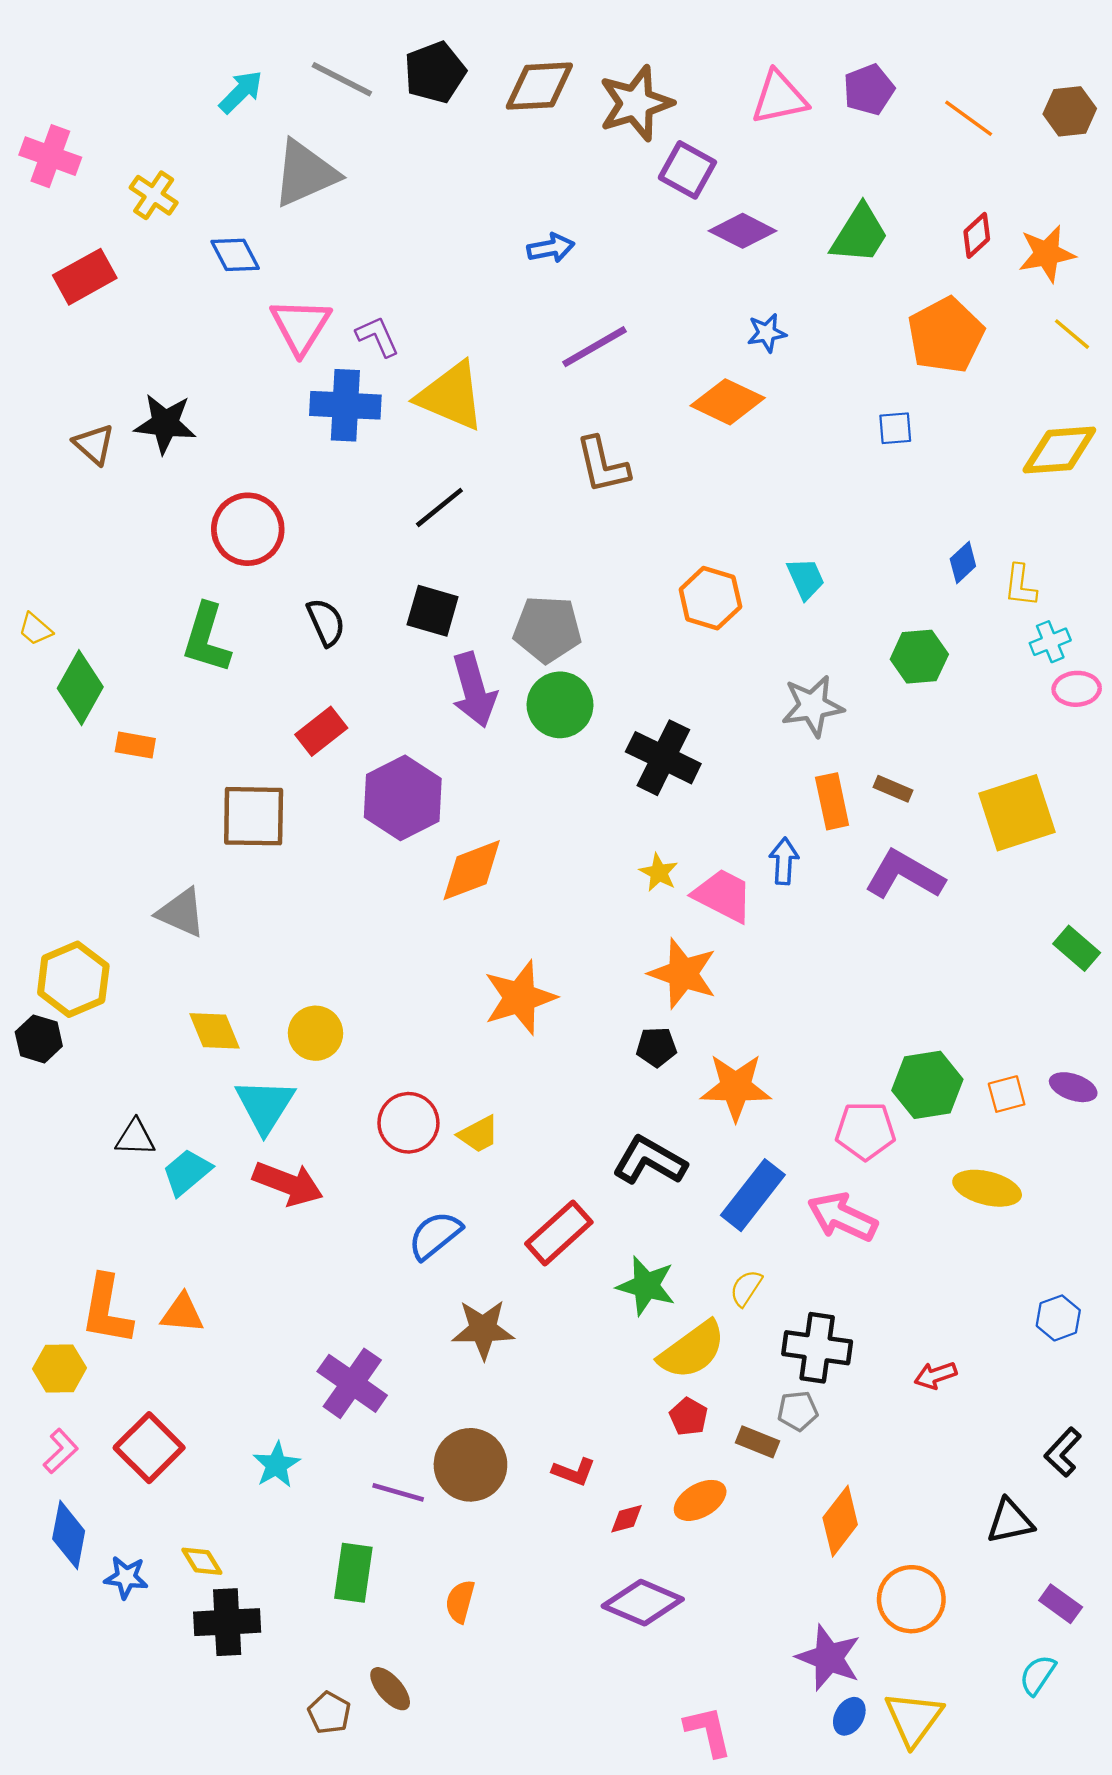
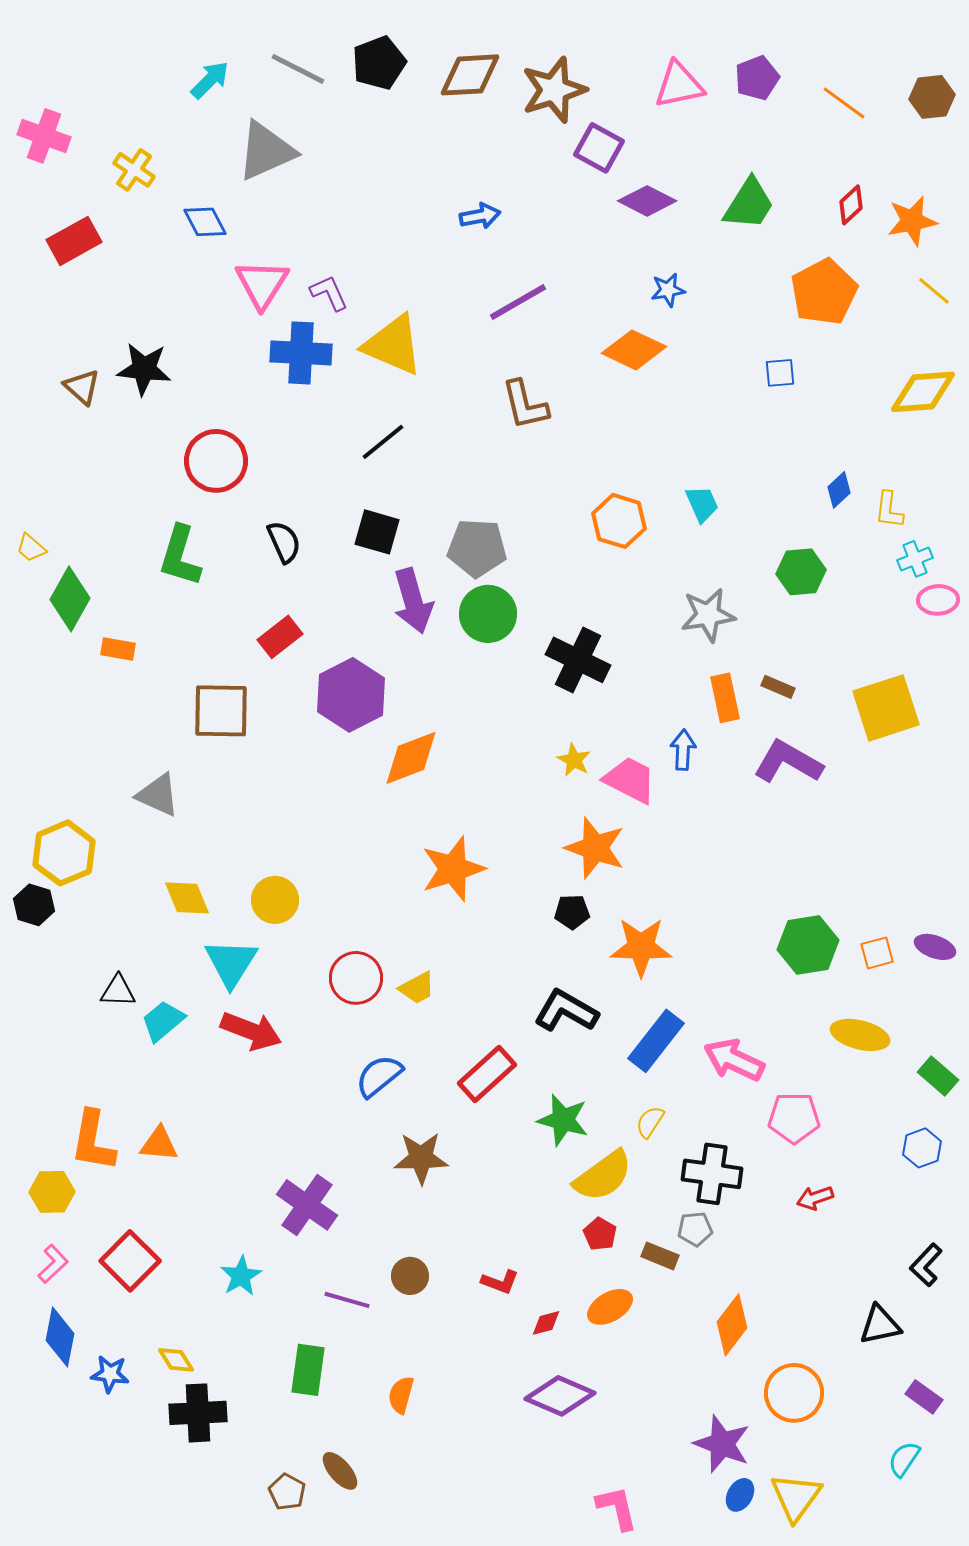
green rectangle: (1077, 948) -> (938, 1076), moved
pink pentagon: (865, 1131) -> (794, 1118), moved
brown circle: (470, 1465) -> (410, 1276), size x0.6

